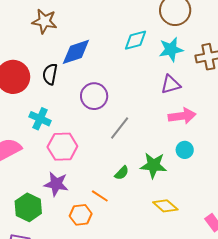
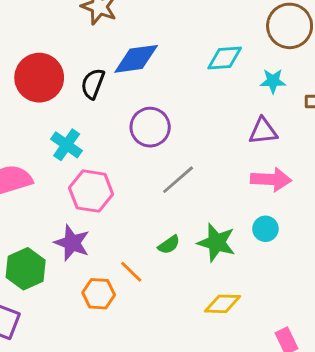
cyan star: (171, 49) -> (273, 81), size x0.7
yellow diamond: (165, 206) -> (223, 304), turned -50

